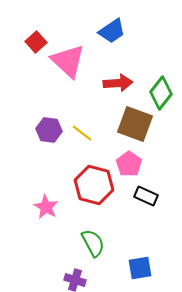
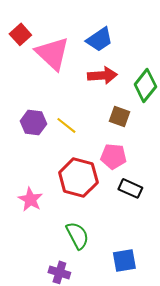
blue trapezoid: (112, 31) -> (99, 39), moved
brown square: (135, 124) -> (119, 116), size x0.6
pink pentagon: (129, 164) -> (113, 156), turned -30

